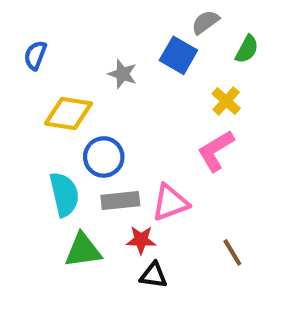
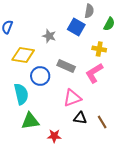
gray semicircle: (205, 22) -> (89, 11), turned 136
yellow cross: (226, 101) -> (99, 49), turned -32
gray rectangle: (120, 201) -> (66, 66), moved, turned 30
red star: (141, 240) -> (54, 136), moved
black triangle: (154, 275) -> (80, 118), moved

